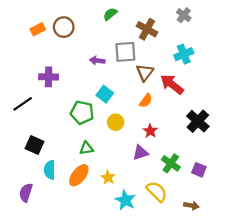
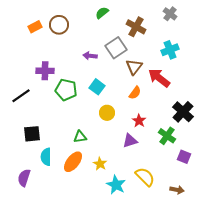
gray square: (125, 52) -> (116, 48), turned -30
green pentagon: (82, 113) -> (66, 90), moved
black square: (34, 145) -> (32, 134), turned -30
green cross: (171, 163) -> (167, 136), moved

